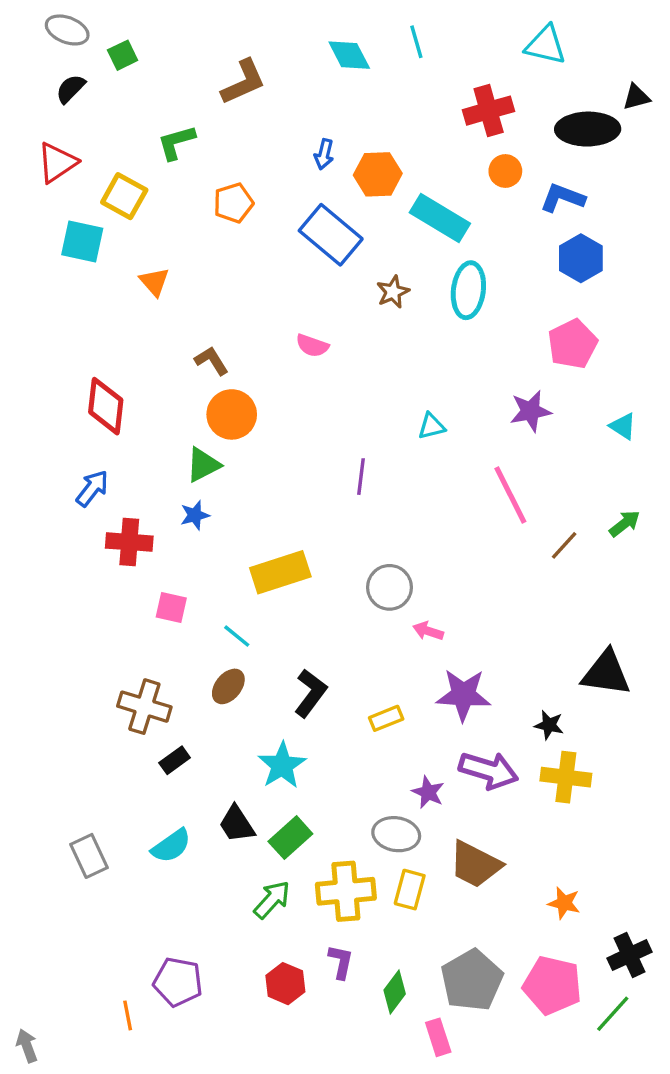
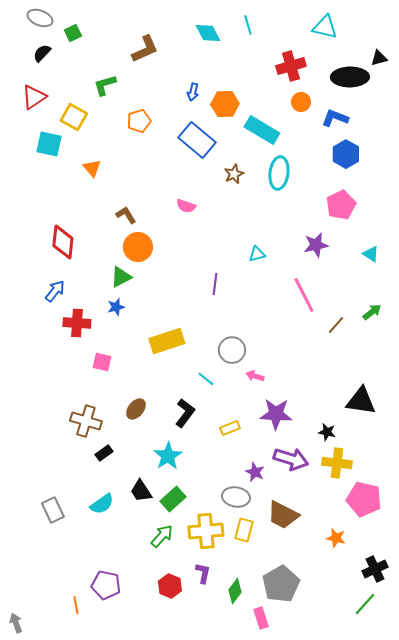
cyan line: (237, 636) -> (206, 379), moved
pink pentagon: (552, 985) -> (364, 499), moved

